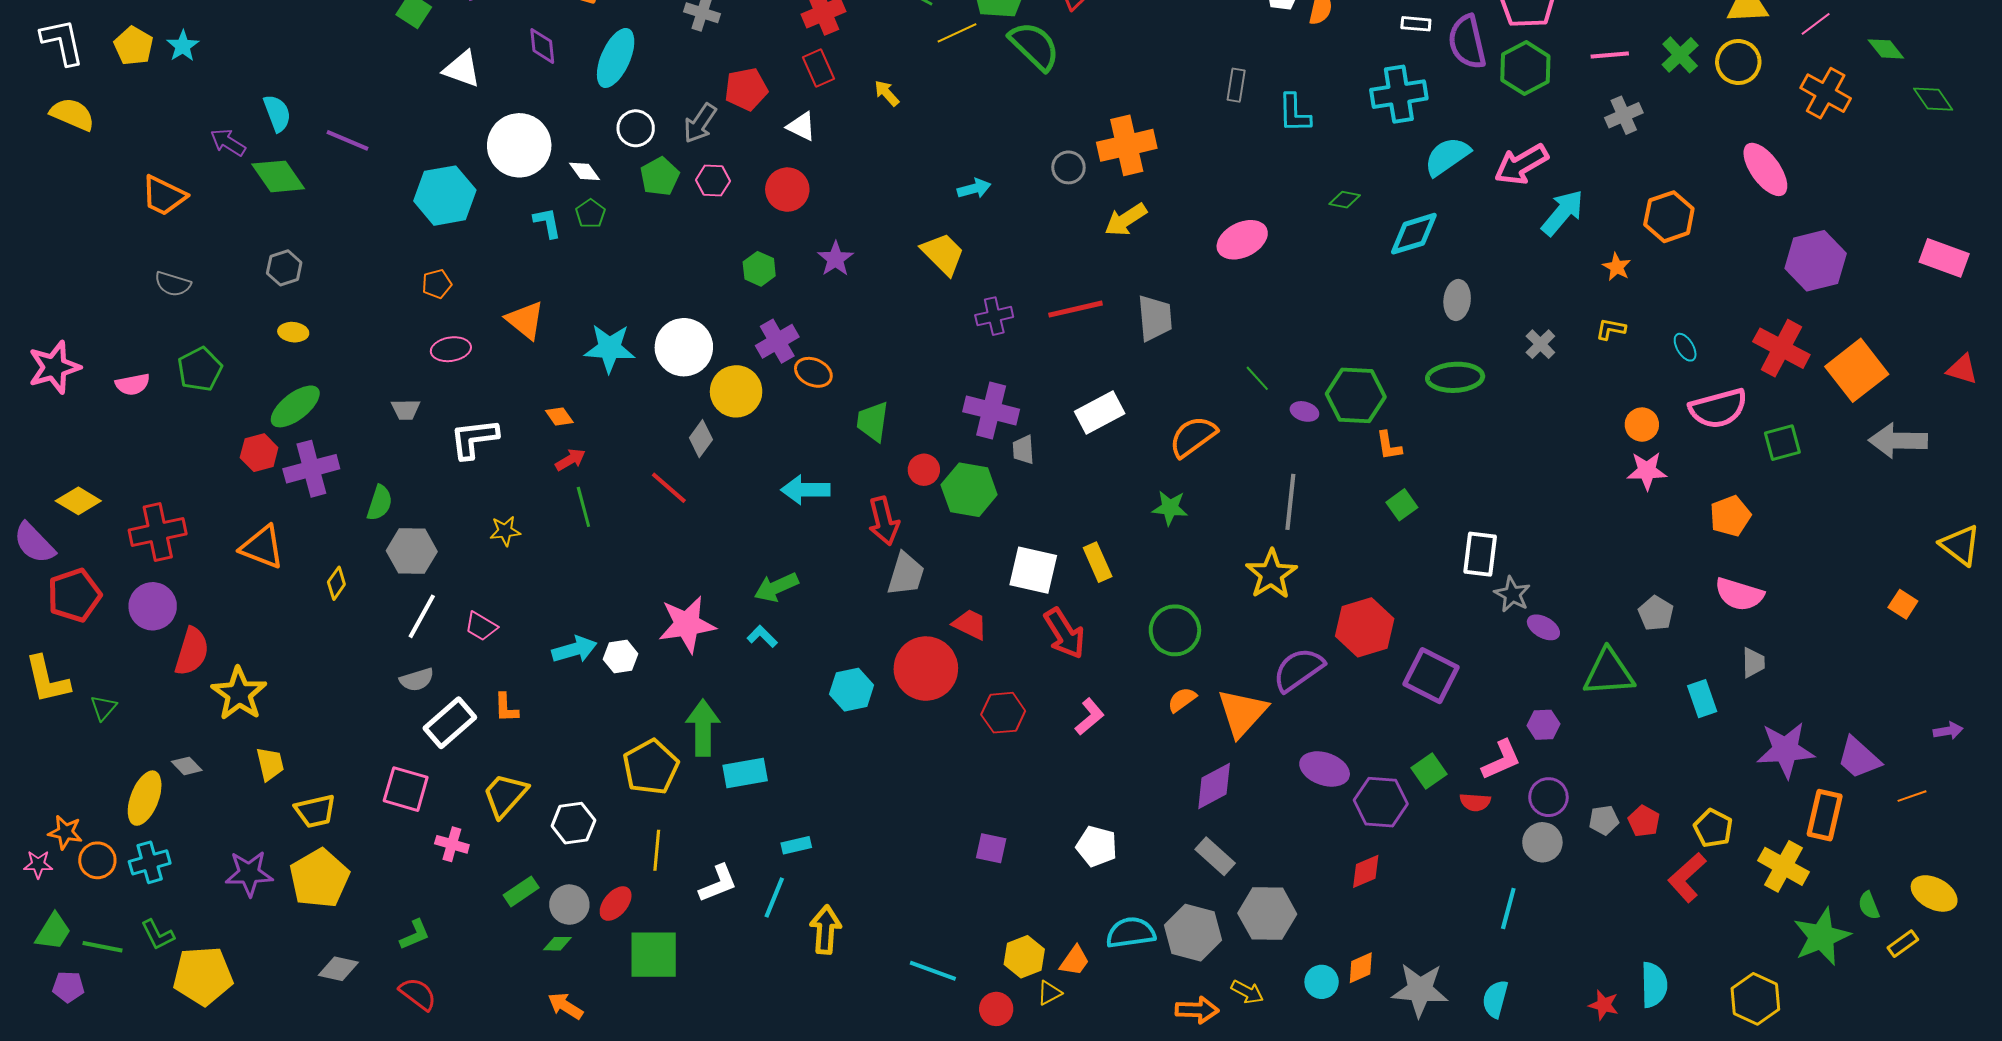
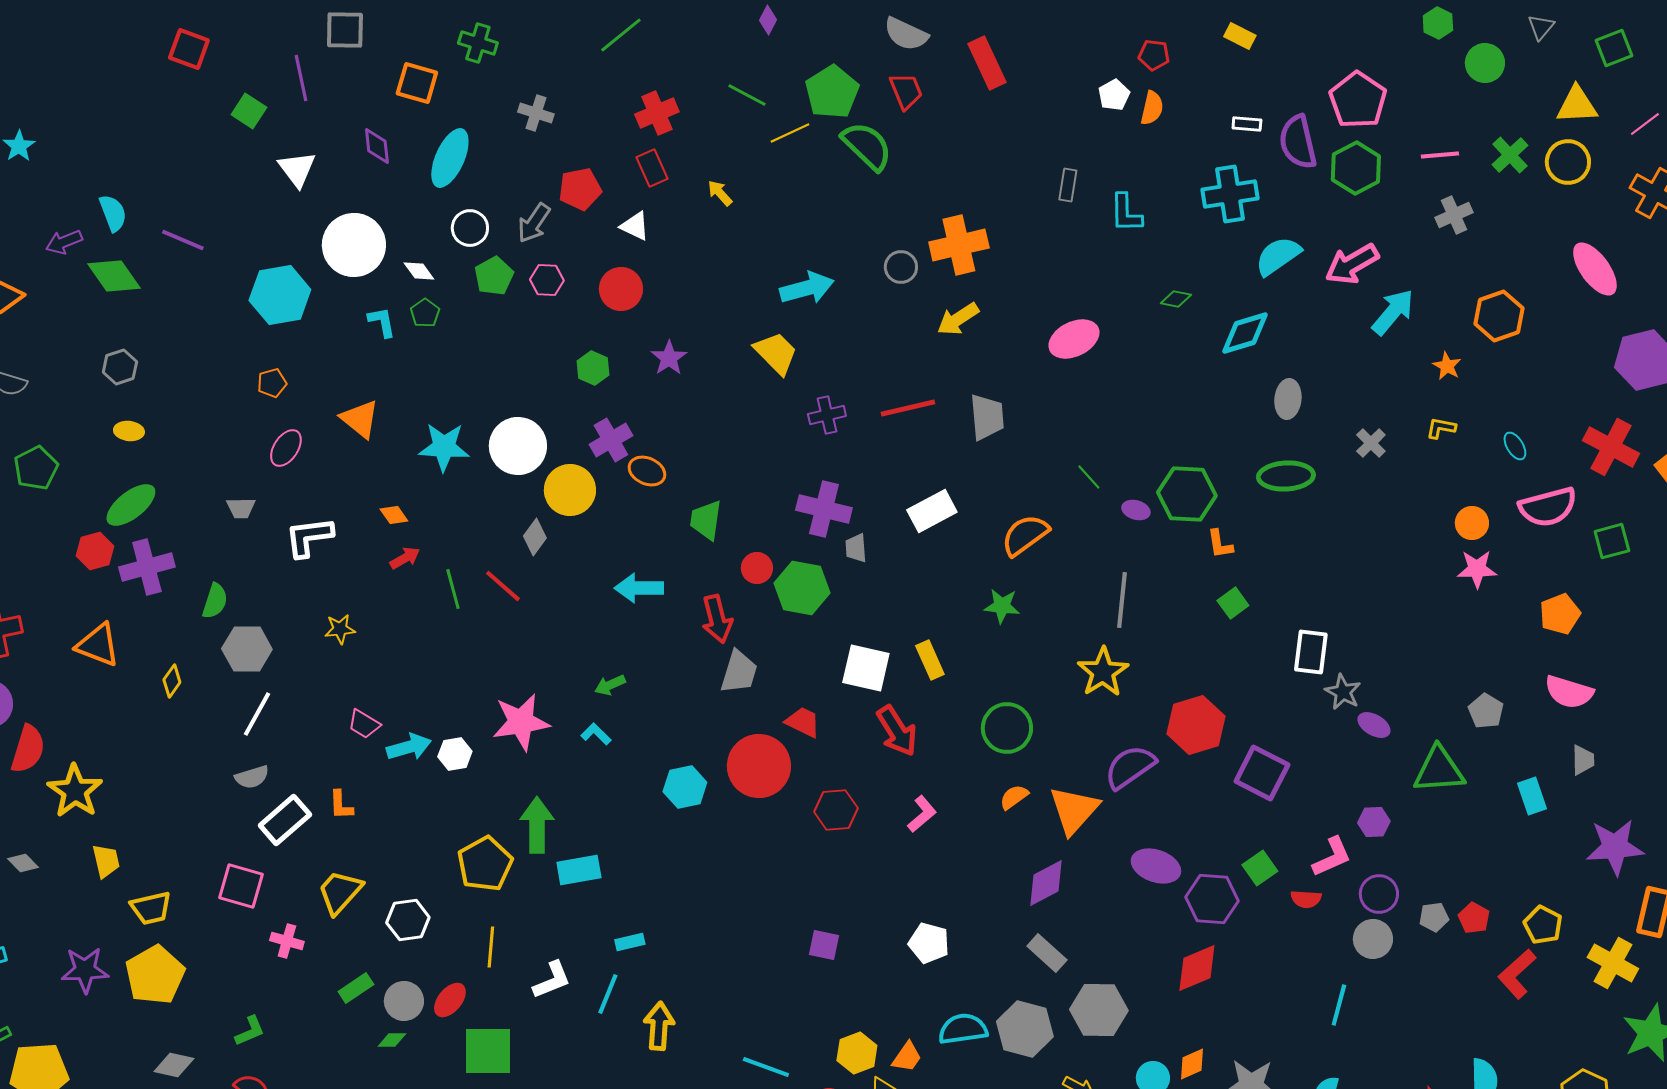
white triangle: (462, 69) -> (297, 169), turned 33
purple arrow: (228, 142) -> (64, 242), turned -54
cyan arrow: (974, 189) -> (807, 288), size x1.6
pink ellipse: (451, 349) -> (286, 448), turned -48
green line: (583, 507) -> (453, 589), moved
green arrow: (776, 587) -> (610, 685), size x0.7
pink trapezoid: (481, 626) -> (364, 724), moved
red diamond: (1366, 871) -> (1197, 968), size x1.4

